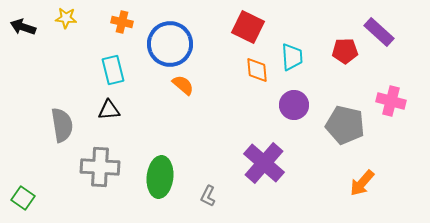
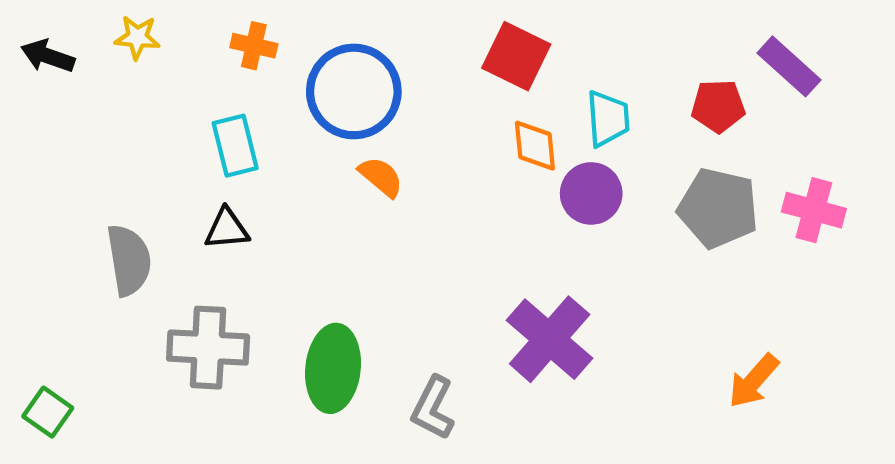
purple circle: (294, 105) -> (591, 193), moved
gray pentagon: (345, 125) -> (718, 208), moved
gray L-shape: (208, 196) -> (433, 408), size x1.4

